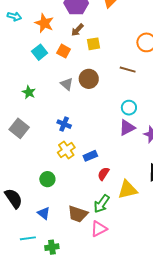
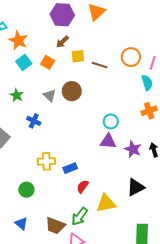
orange star: (44, 23) -> (18, 40), moved
brown line: (128, 70) -> (100, 65), moved
green star: (29, 92) -> (17, 95), moved
blue cross: (64, 124) -> (34, 121), moved
purple triangle: (127, 128) -> (108, 141), turned 30
yellow cross: (66, 150) -> (46, 161), turned 30

